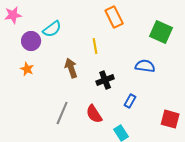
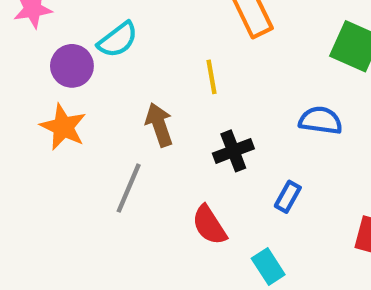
orange star: (27, 69) -> (63, 127), size x1.5
gray line: (62, 113) -> (129, 188), moved

